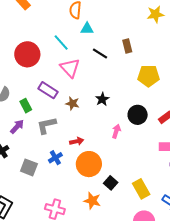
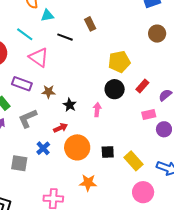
yellow pentagon: (149, 76) -> (119, 62), moved
black star: (102, 99) -> (70, 105), moved
black square: (111, 183) -> (108, 152), moved, turned -32

